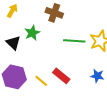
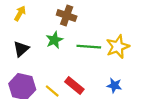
green star: (32, 33) -> (54, 40), moved
black triangle: (13, 43) -> (21, 49), turned 35

